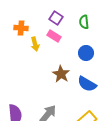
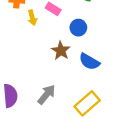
blue circle: (86, 53) -> (78, 28), moved

